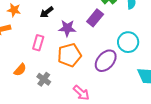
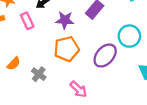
pink rectangle: (38, 43) -> (27, 21), moved, turned -42

